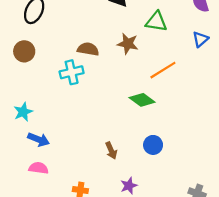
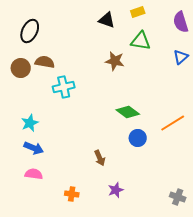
brown semicircle: (88, 49) -> (45, 62), moved
orange line: (163, 70) -> (173, 123), moved
cyan star: (23, 112) -> (30, 123), moved
blue circle: (153, 145) -> (138, 138), moved

